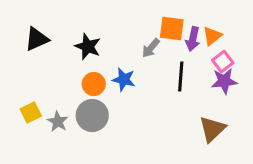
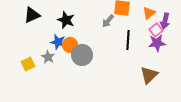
purple arrow: (193, 39) -> (165, 21), moved
blue star: (124, 80) -> (58, 42), moved
gray circle: (92, 116) -> (82, 55), moved
gray star: (58, 122) -> (48, 57), moved

